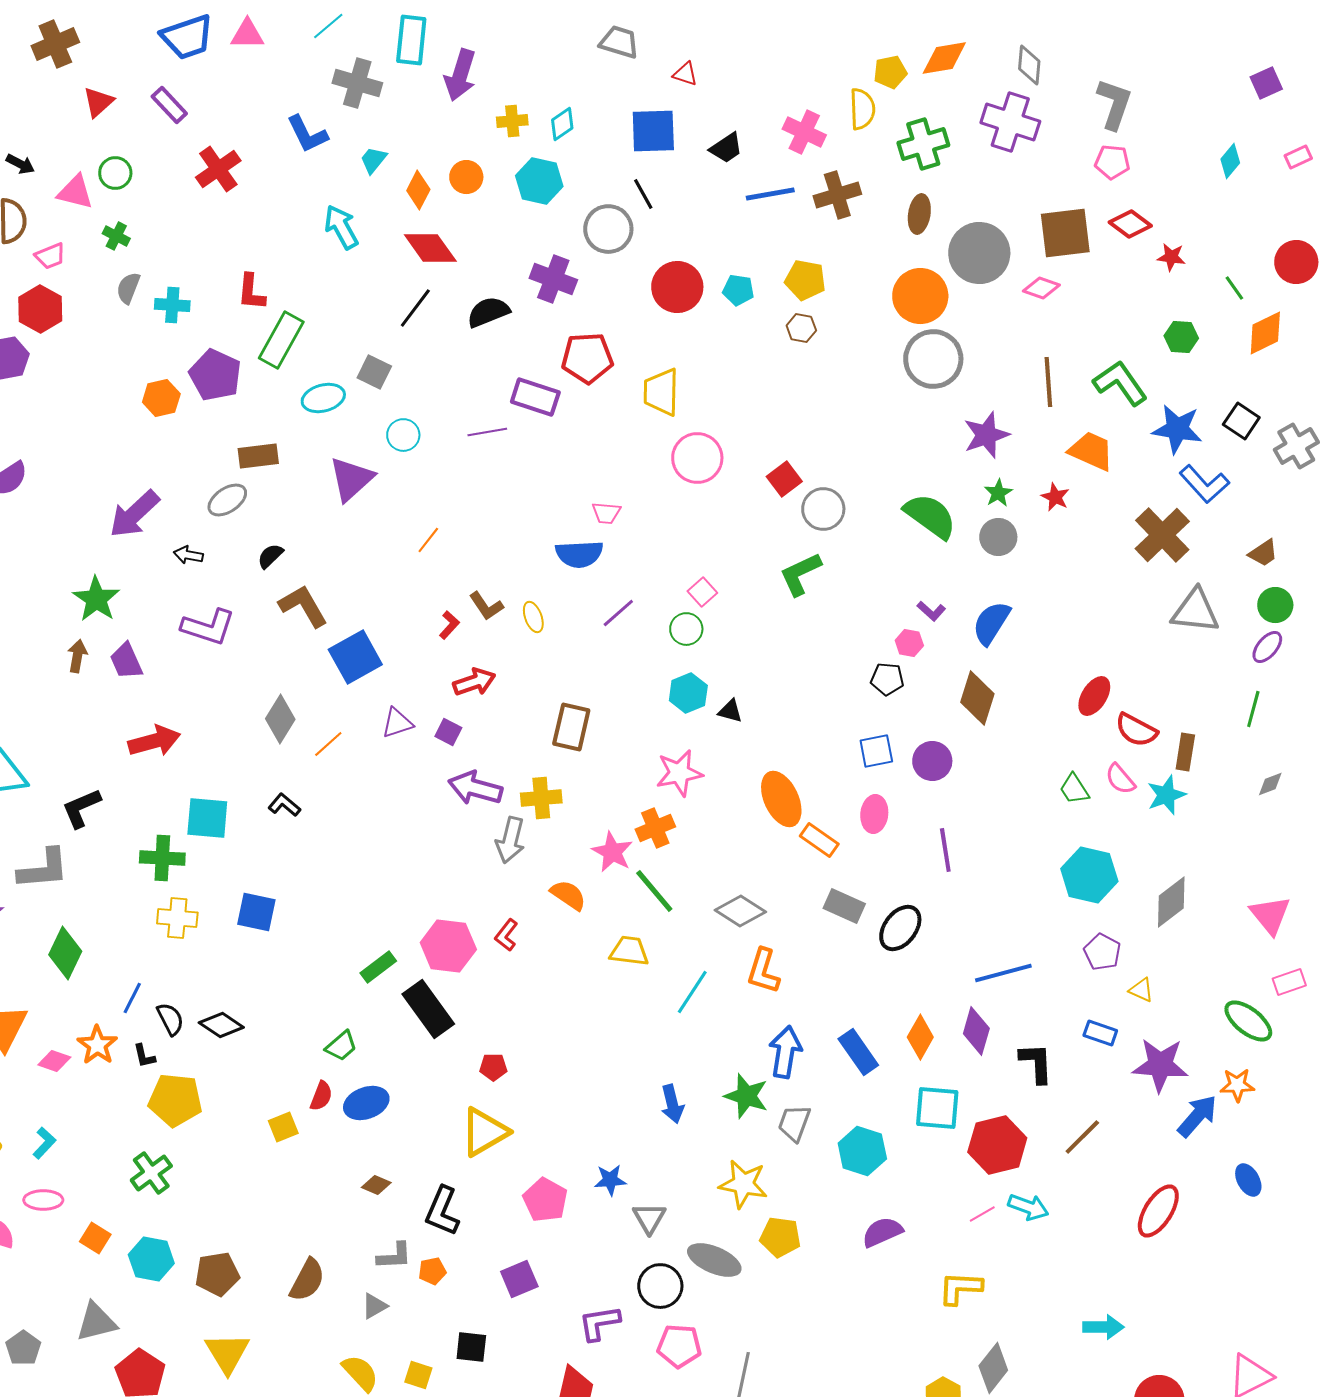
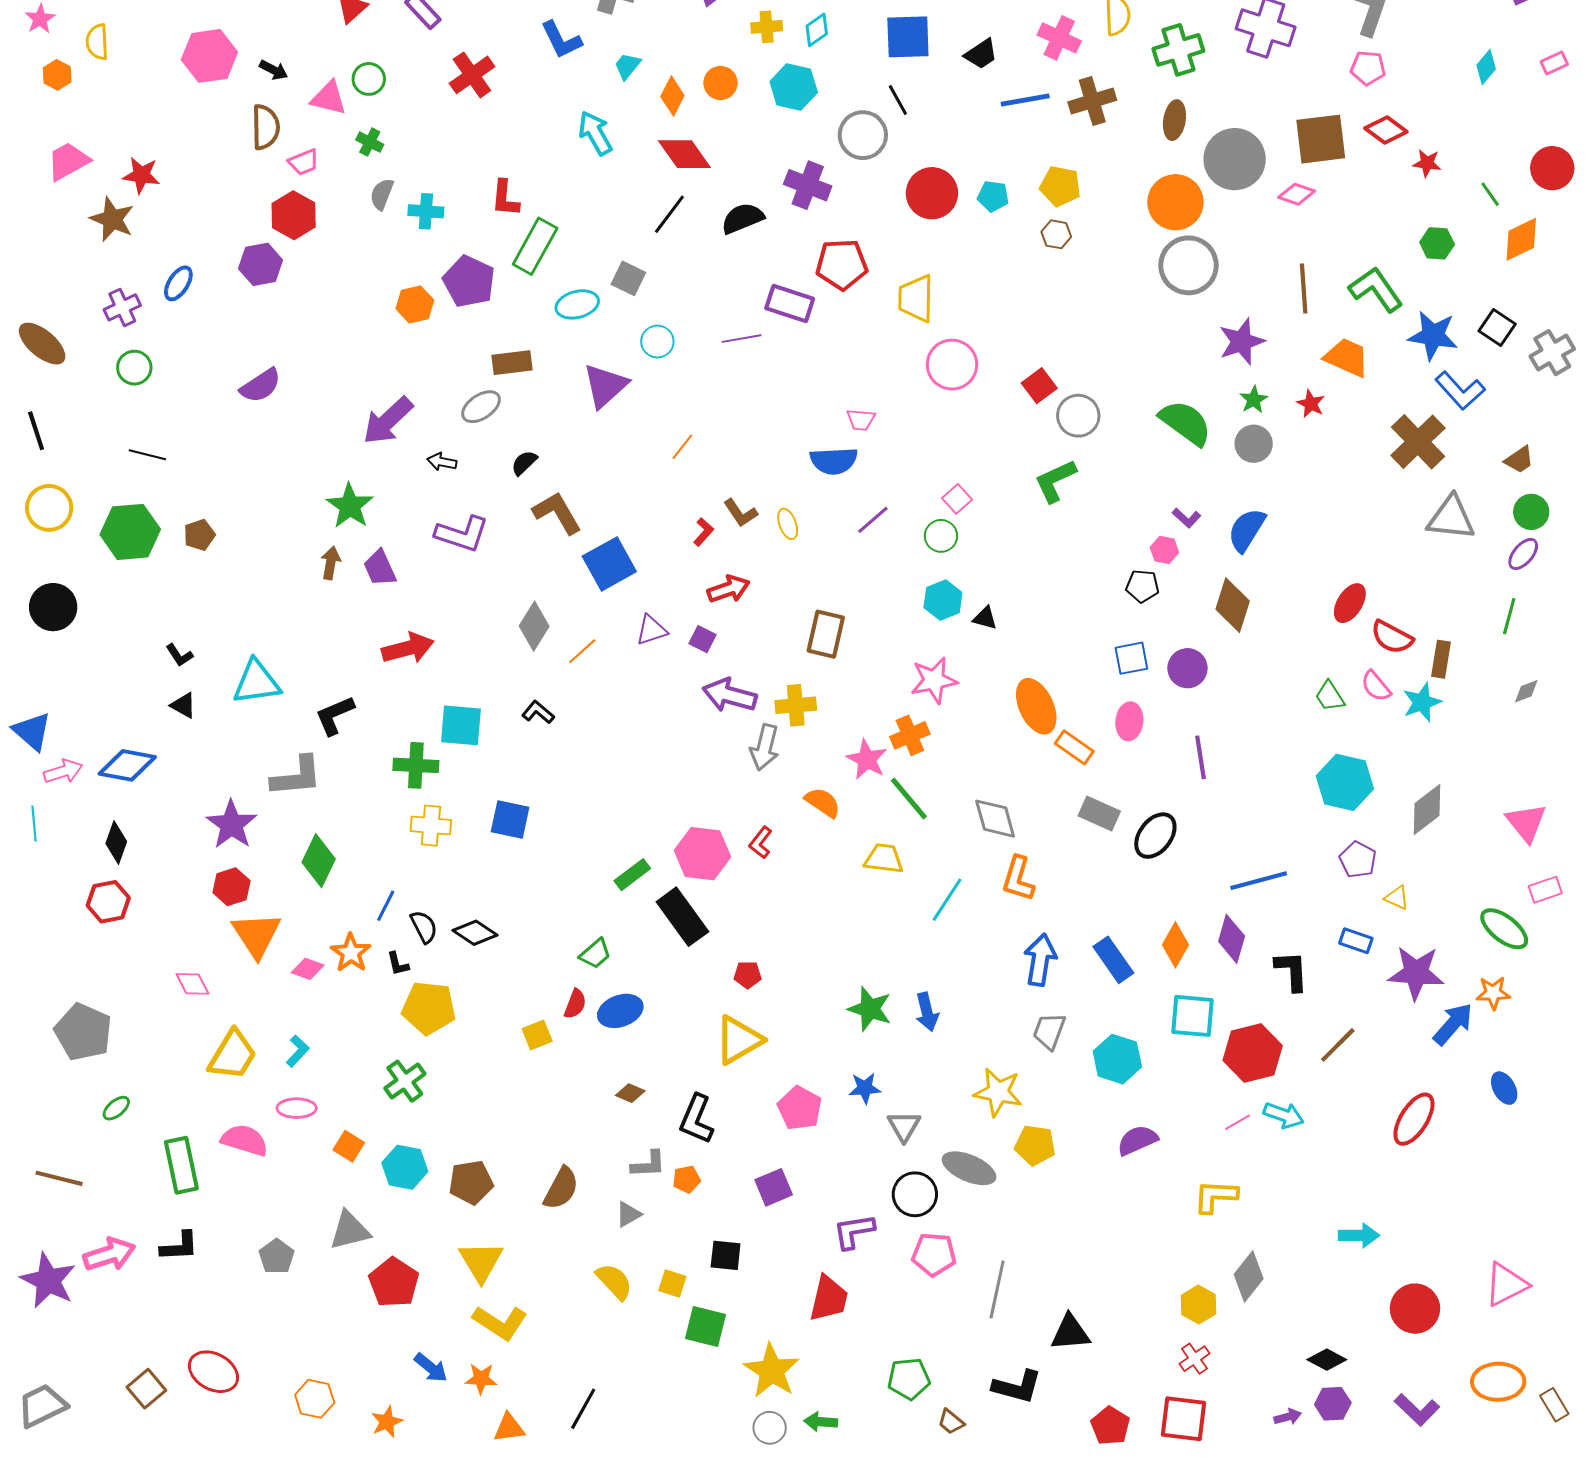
gray diamond: (740, 911) -> (995, 819), turned 42
green star: (746, 1096) -> (870, 1009), moved

